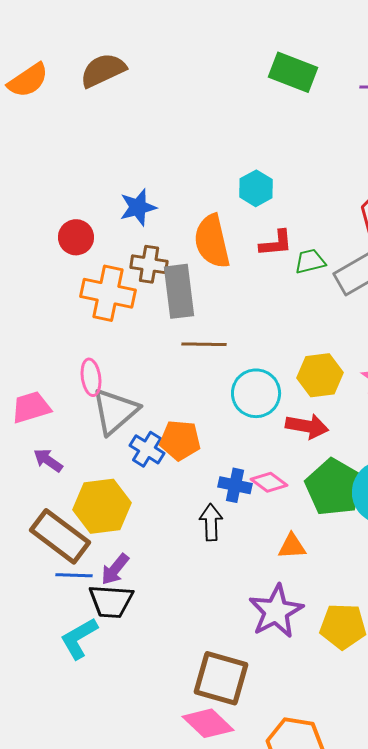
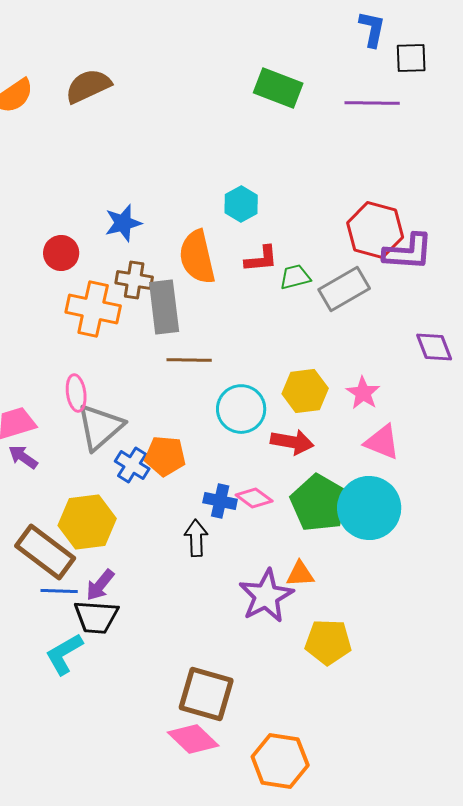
purple arrow: (48, 460) -> (23, 457), moved
orange triangle: (292, 546) -> (300, 574), moved
purple star: (276, 611) -> (266, 596), moved

